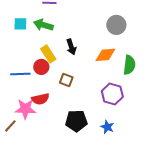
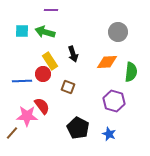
red semicircle: (40, 99) -> (42, 106), turned -114
black pentagon: (76, 121) -> (78, 128), turned 30

